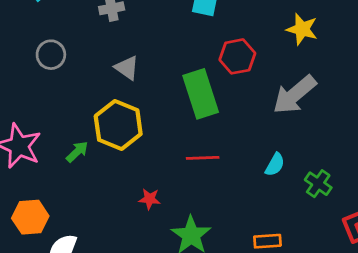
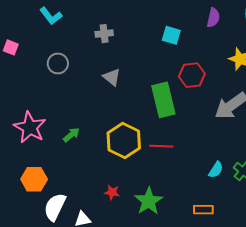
yellow hexagon: (118, 125) -> (124, 141), moved
cyan semicircle: (275, 165) -> (216, 170), moved
red star: (150, 199) -> (112, 192), moved

